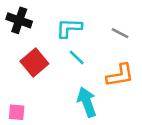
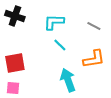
red square: (34, 62) -> (15, 63), moved, turned 30

